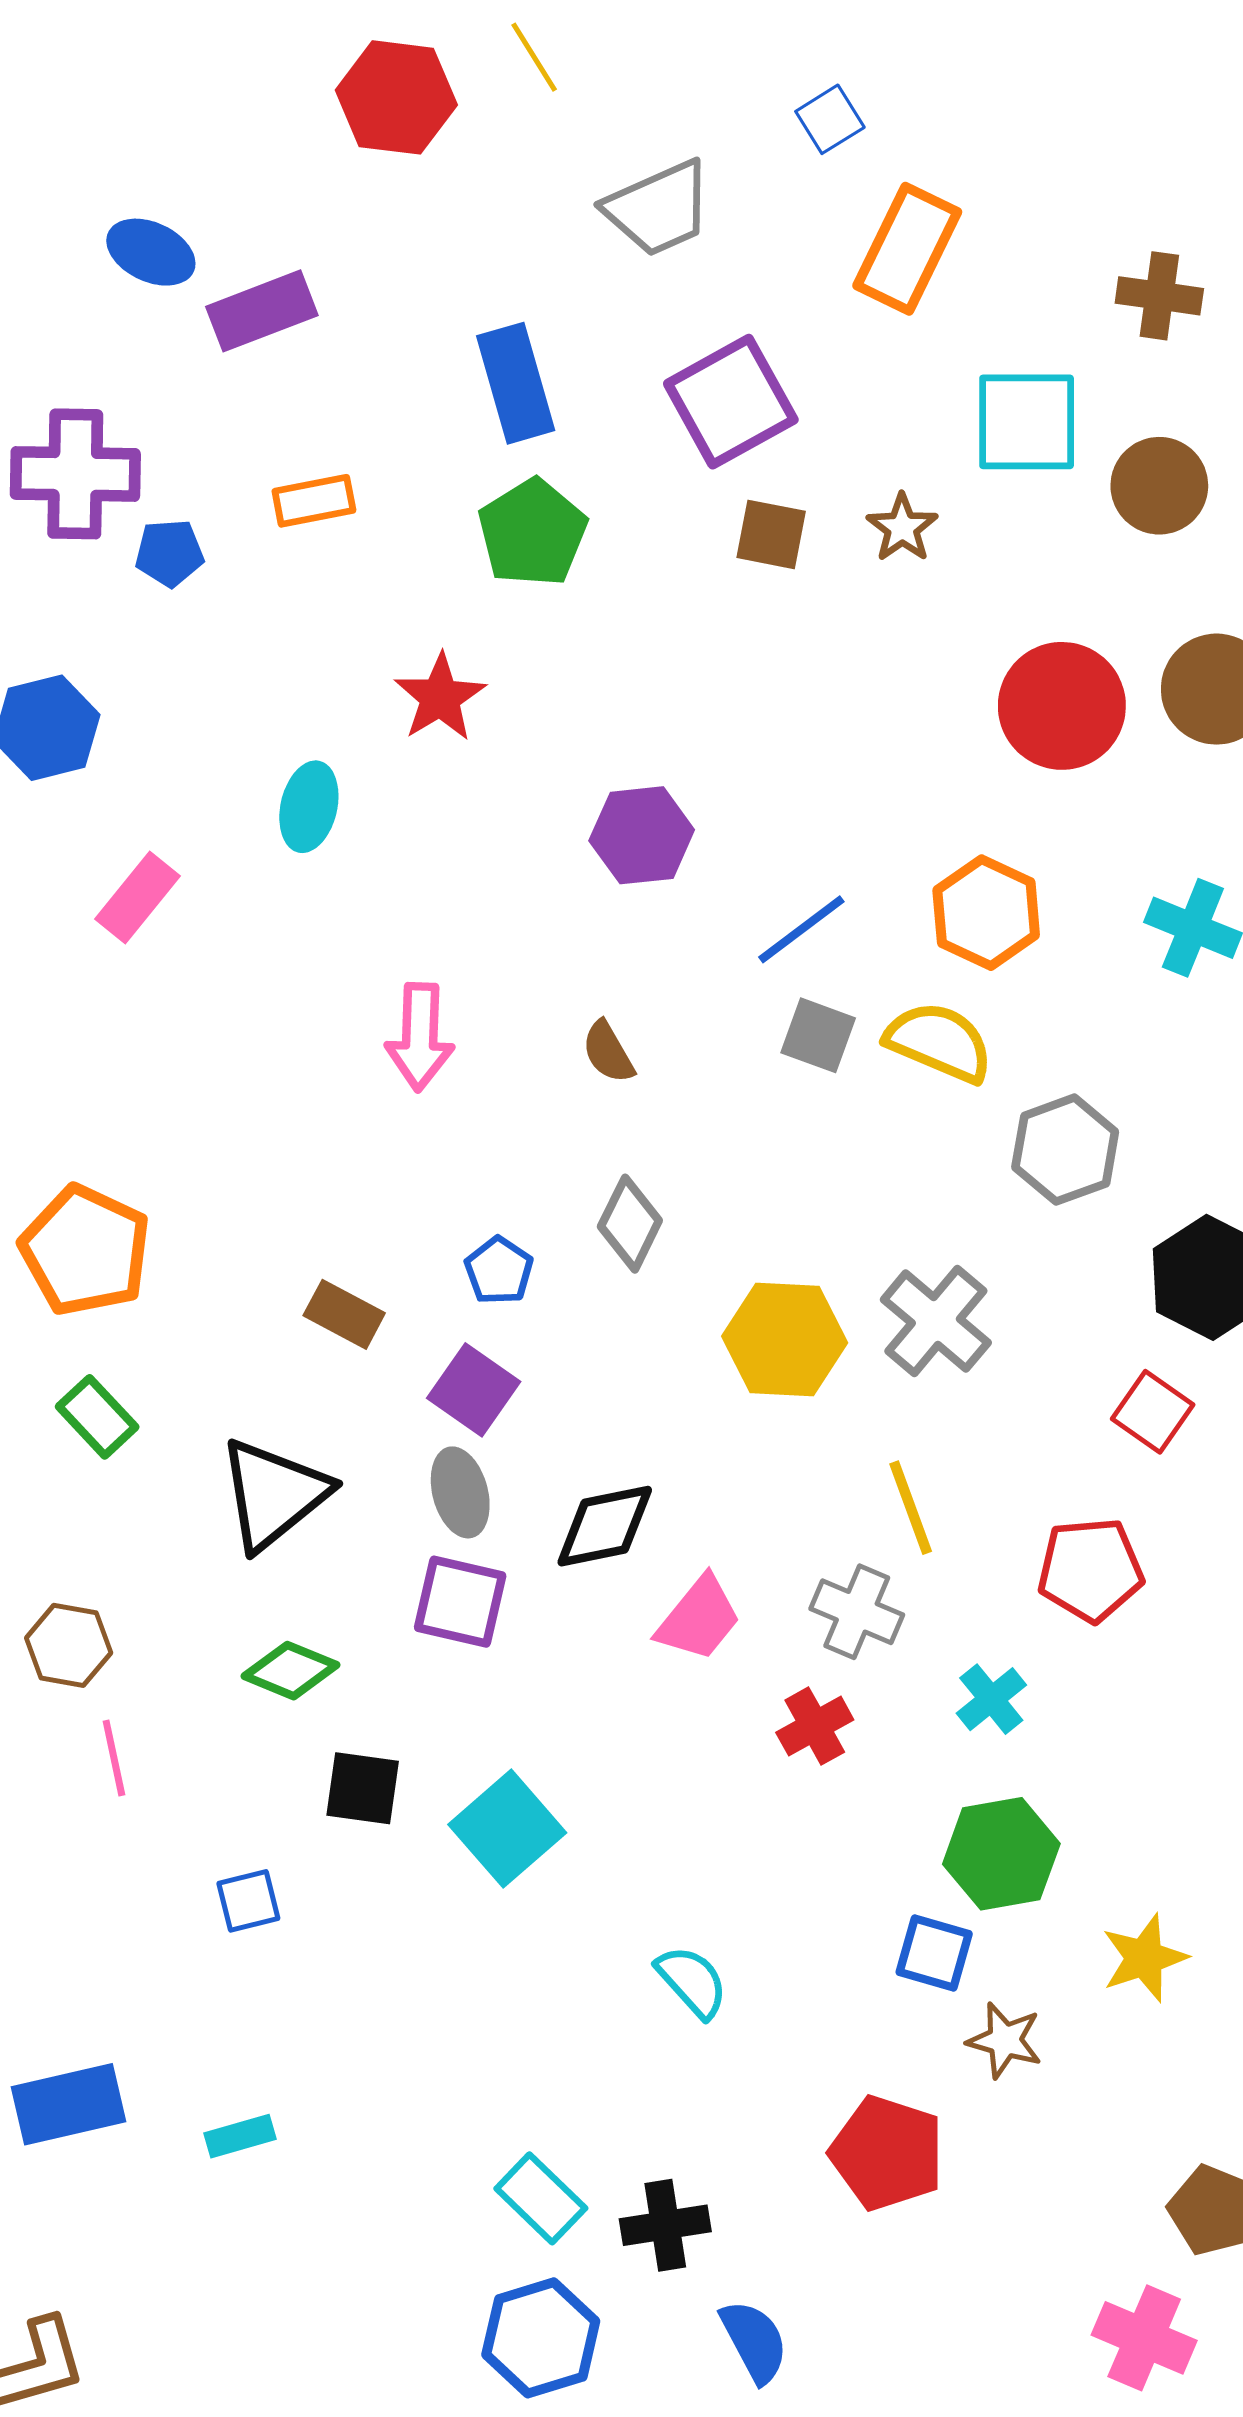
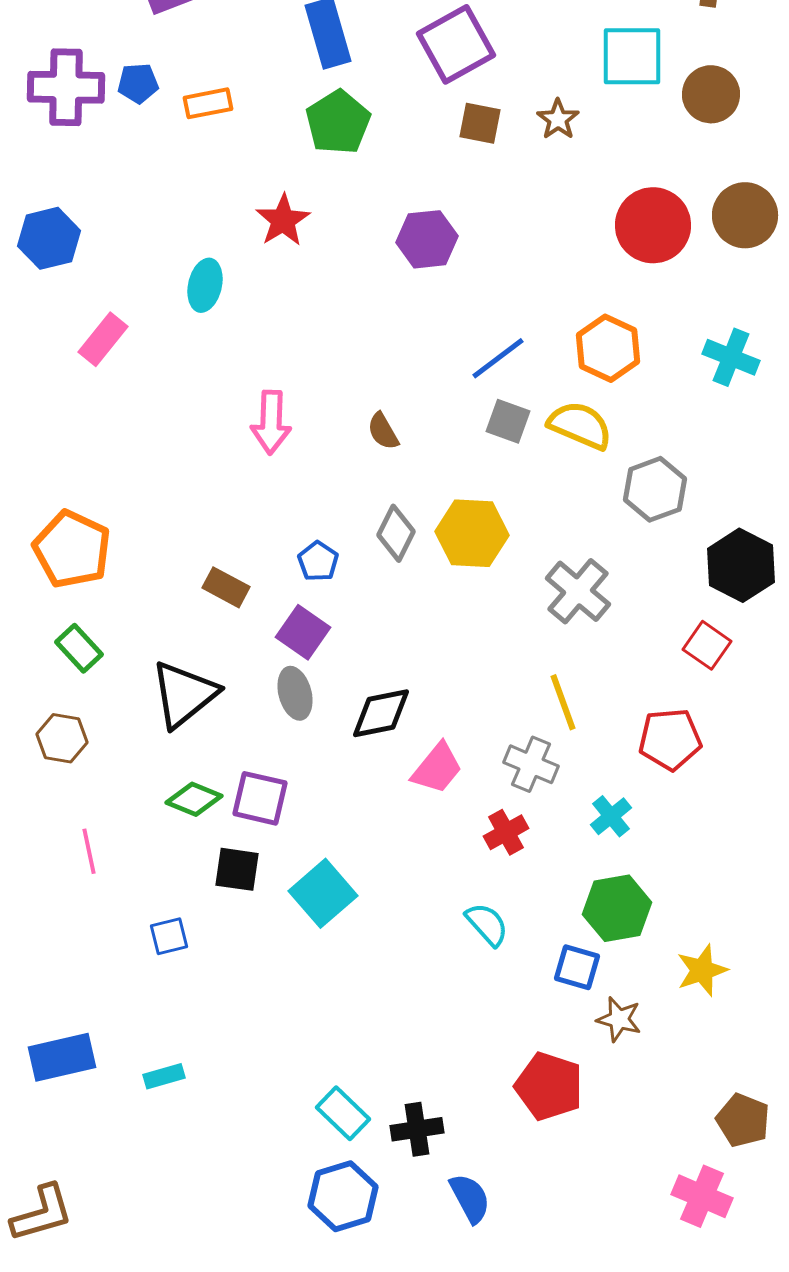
blue pentagon: (169, 553) -> (138, 83), moved
purple hexagon: (642, 835) -> (427, 239), moved
yellow hexagon: (785, 1340) -> (472, 533), moved
purple square: (460, 1602) -> (260, 798), moved
brown hexagon: (69, 1645) -> (62, 738), moved
cyan semicircle: (692, 1982) -> (487, 924), moved

